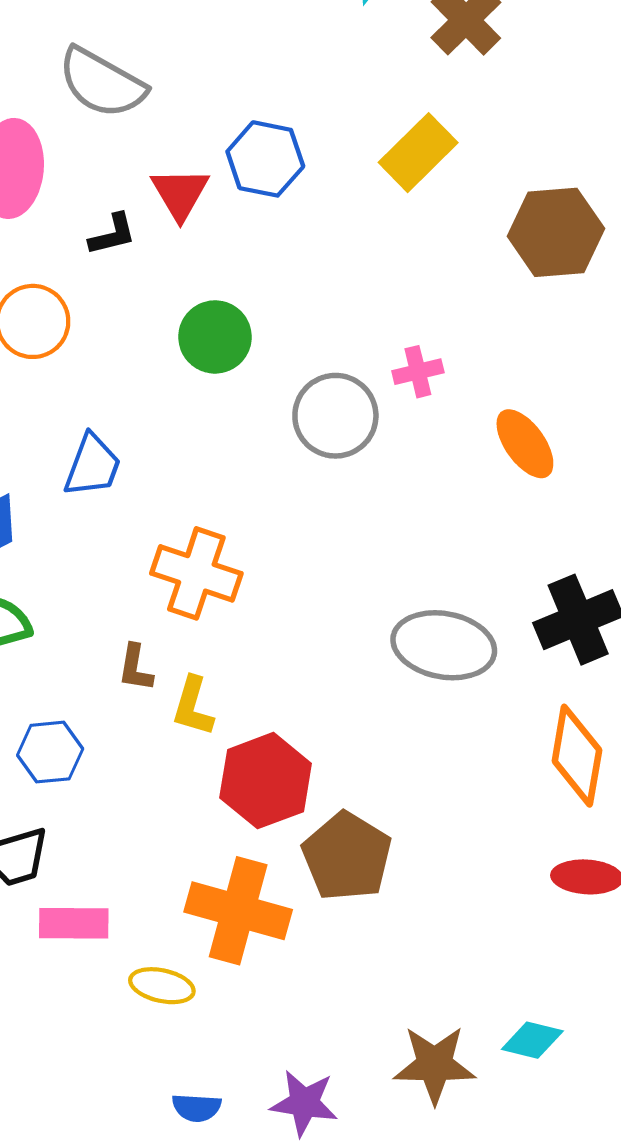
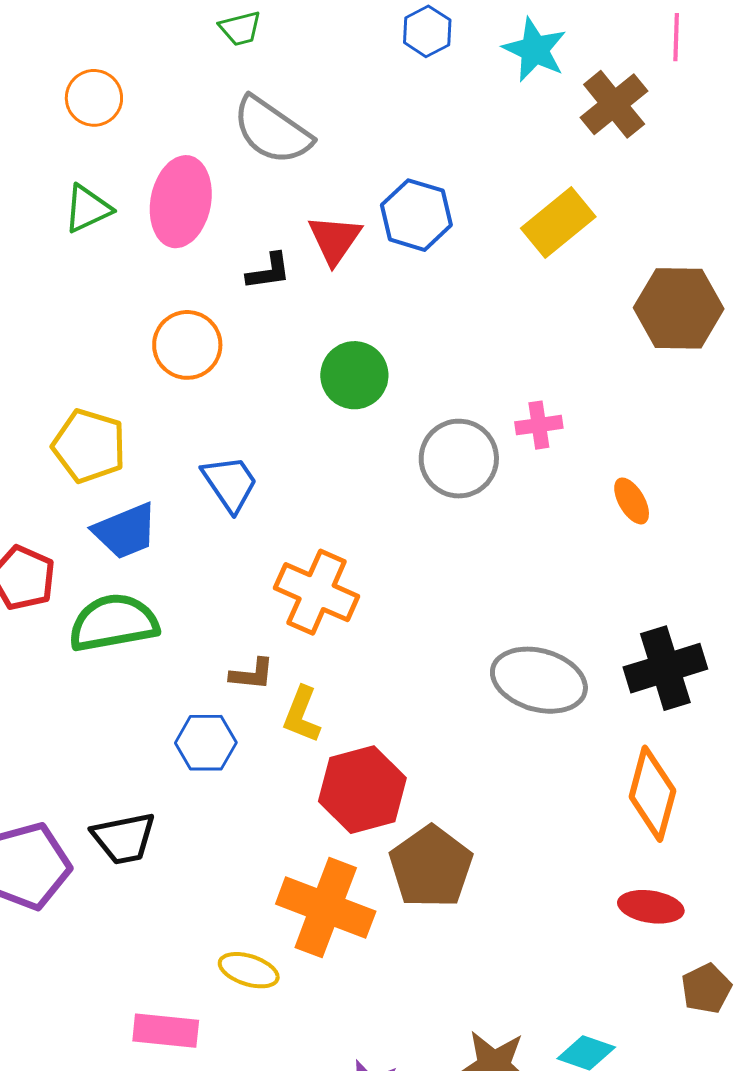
orange ellipse: (525, 444) -> (632, 501), size x0.7
blue trapezoid: (92, 466) -> (230, 483), turned -60
brown L-shape: (135, 668) -> (252, 674), turned -99
blue hexagon: (50, 752) -> (206, 743), moved
pink rectangle: (74, 923) -> (166, 1031), moved

